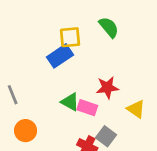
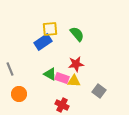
green semicircle: (109, 27) -> (77, 34), moved
yellow triangle: (136, 109) -> (74, 81), moved, turned -32
gray square: (106, 136) -> (99, 91), moved

